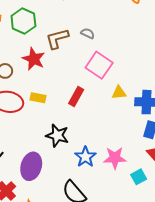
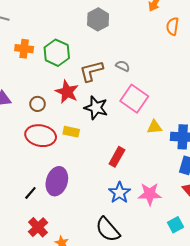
red rectangle: (76, 97) -> (117, 157), moved
black star: (57, 135) -> (96, 108), moved
purple ellipse: (31, 166) -> (57, 181), moved
cyan square: (139, 177) -> (175, 225), moved

